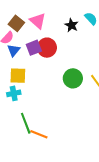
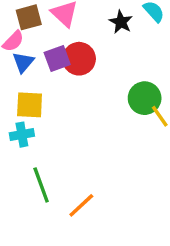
brown square: (16, 23) -> (29, 17), turned 35
green circle: (73, 78) -> (145, 98), moved
orange line: (39, 134) -> (81, 205), moved, turned -66

